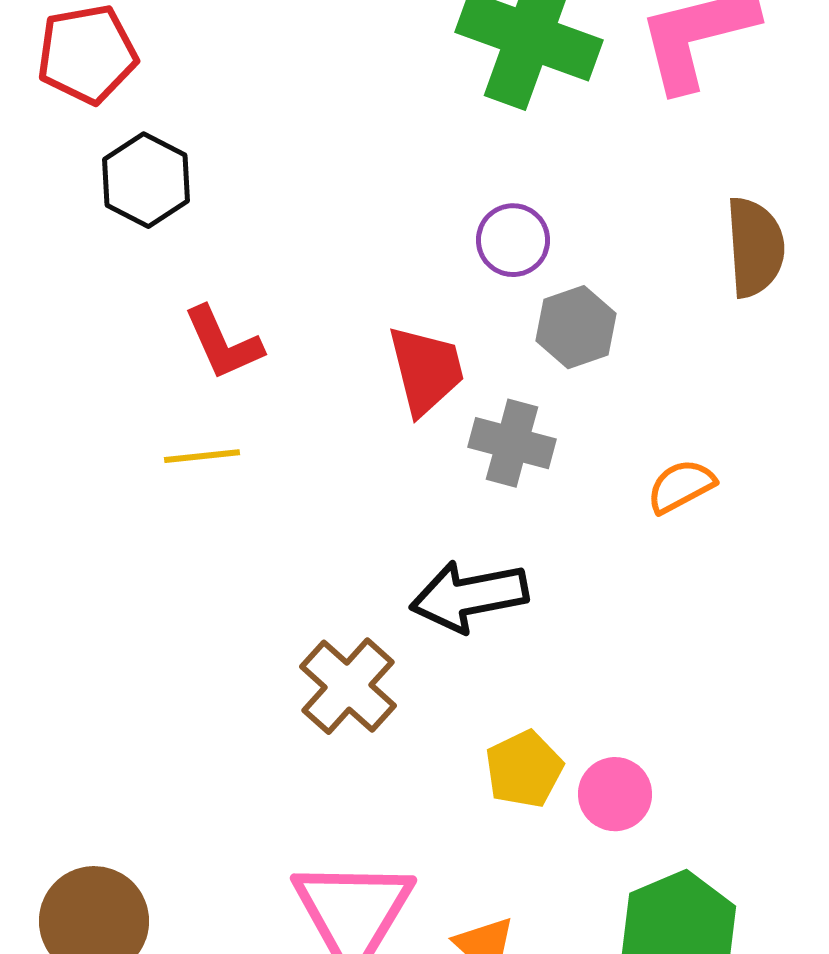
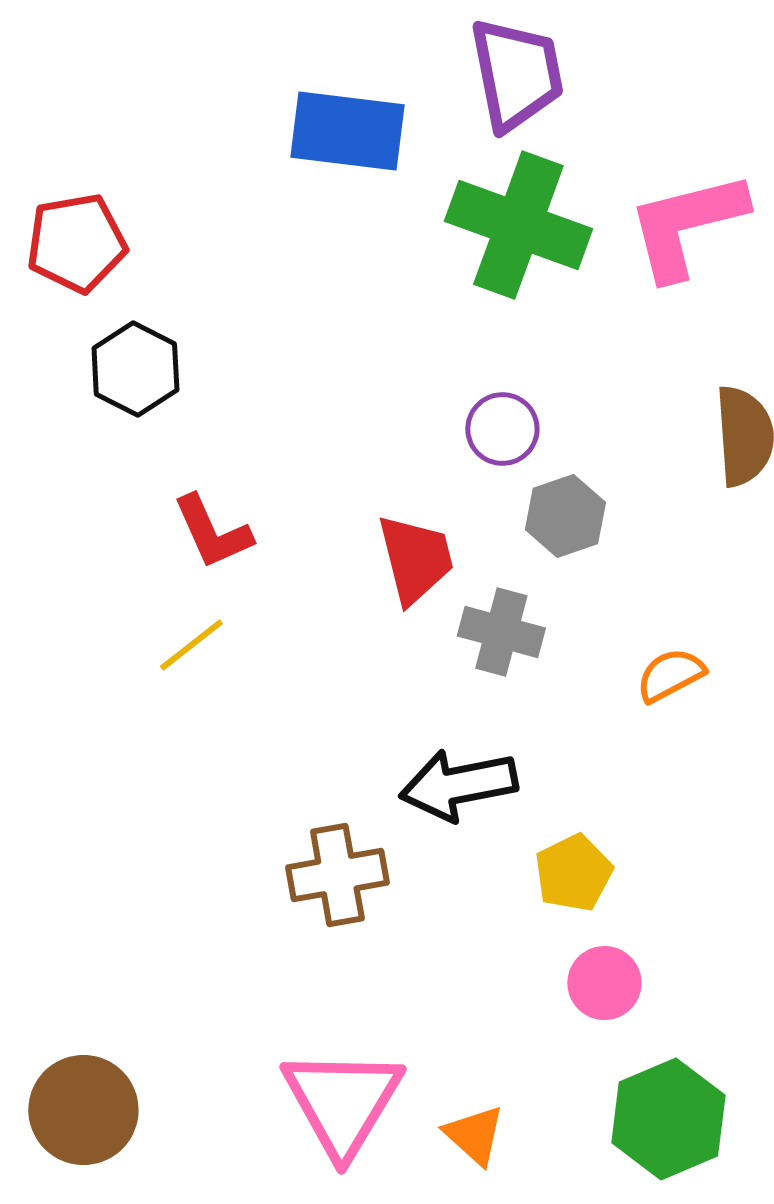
yellow line: (202, 456) -> (191, 645), turned -32
brown cross: (348, 686) -> (337, 875), turned 38
yellow pentagon: (524, 769) -> (573, 873), moved

